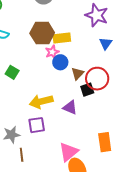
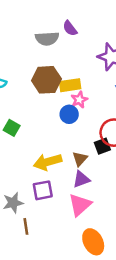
pink star: (52, 52) -> (79, 100), moved
brown triangle: (78, 74) -> (80, 159), moved
purple triangle: (70, 108) -> (81, 179), moved, turned -42
pink triangle: (69, 152) -> (80, 205), moved

